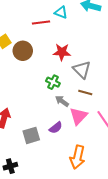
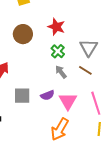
brown circle: (23, 51) -> (23, 34), moved
red star: (62, 52) -> (56, 27), moved
pink triangle: (79, 116) -> (68, 101), moved, turned -30

